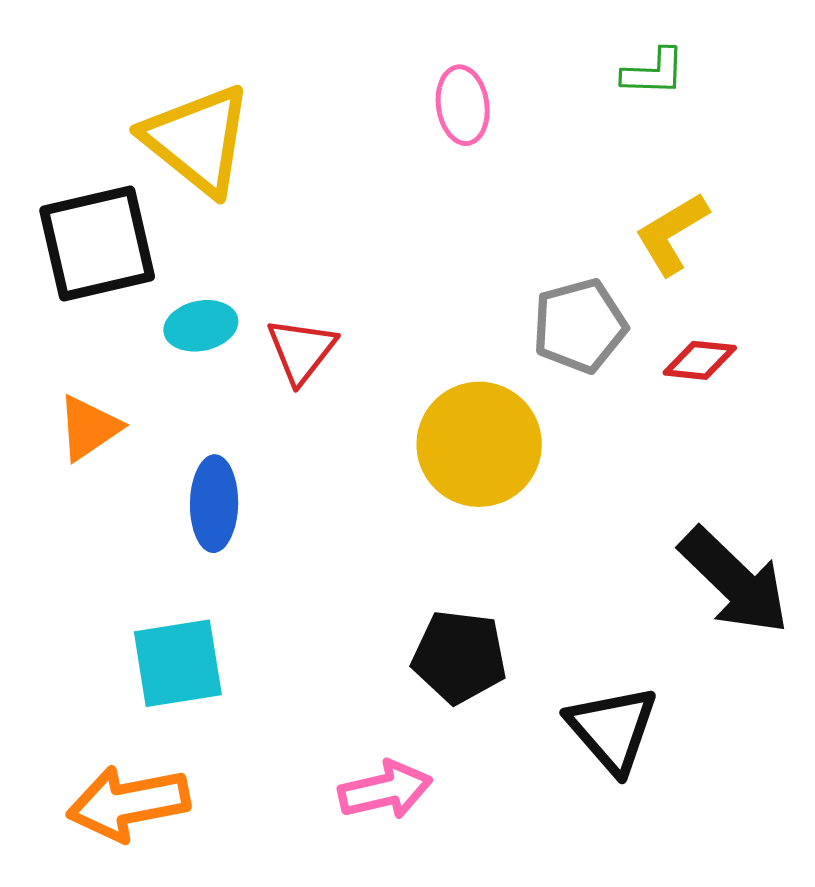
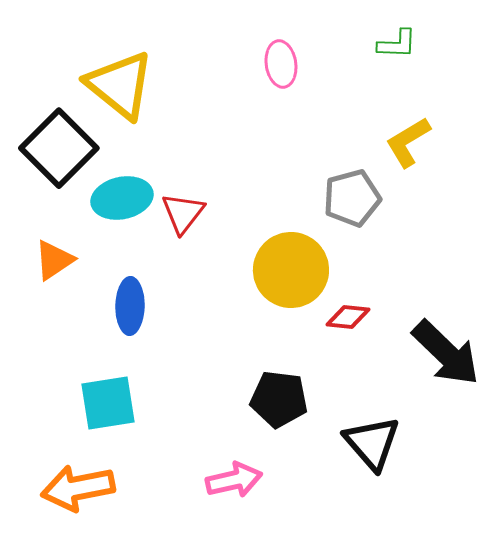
black square: (97, 243) -> (59, 148), turned -32
cyan ellipse: (201, 326) -> (122, 198), size x1.4
red diamond: (700, 360) -> (348, 317), moved

